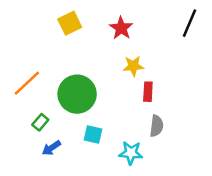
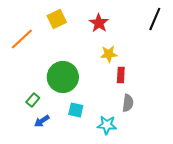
orange line: (27, 83) -> (22, 39), moved

